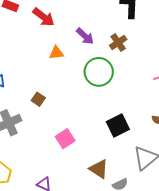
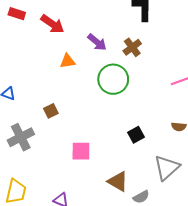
brown square: (38, 99) -> (51, 111), turned 32
black square: (118, 126) -> (136, 135), size x0.7
pink square: (65, 139) -> (81, 151), turned 36

